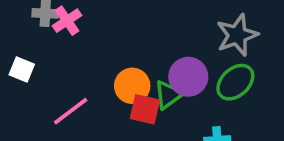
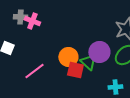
pink cross: (67, 21) -> (32, 21), turned -35
green triangle: (168, 95) -> (88, 62), turned -42

